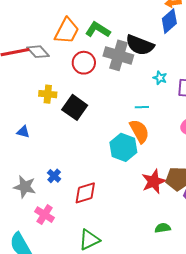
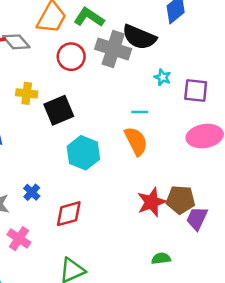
black square: (75, 107) -> (59, 110), turned 30
cyan hexagon: (123, 147) -> (83, 153), moved

